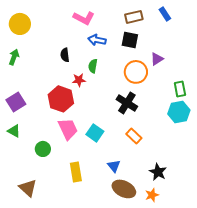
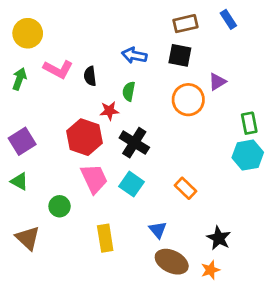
pink L-shape: (84, 18) -> (58, 69), moved
black cross: (127, 103) -> (134, 143), moved
brown triangle: (28, 188) -> (28, 238), moved

